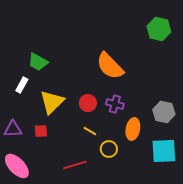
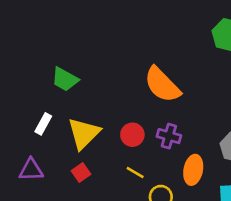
white rectangle: (22, 85) -> (43, 124), moved
red square: (41, 131) -> (81, 173), moved, turned -32

